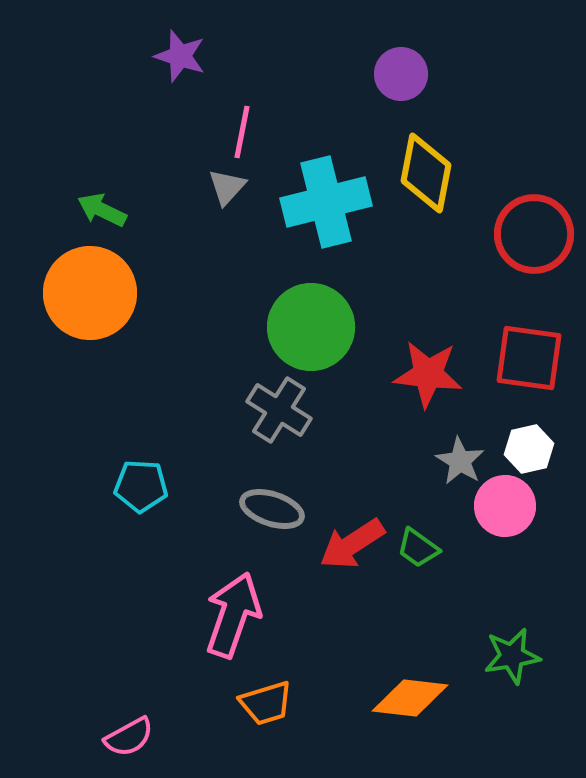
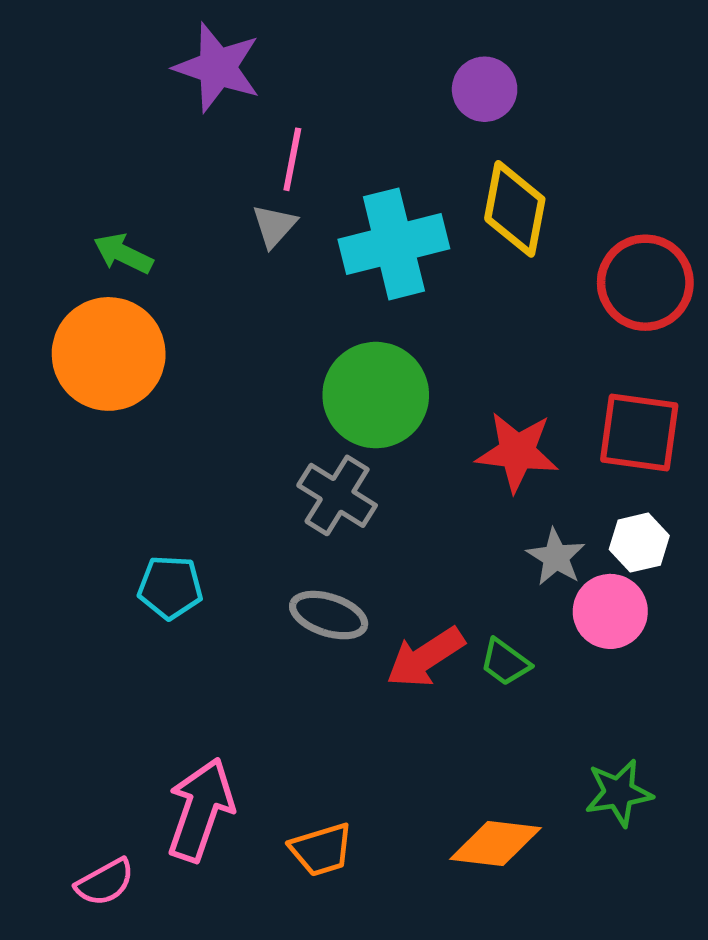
purple star: (180, 56) -> (217, 67), size x1.4
pink arrow: (233, 615) -> (200, 810), moved
pink semicircle: (129, 737) -> (105, 882), moved

